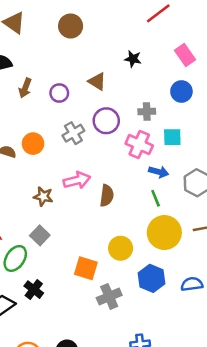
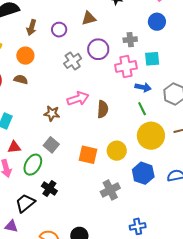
brown triangle: (97, 81) -> (89, 18), turned -42
orange circle: (33, 144) -> (25, 56), moved
pink cross: (139, 145) -> (126, 67), turned -30
orange square: (86, 268) -> (88, 155), moved

